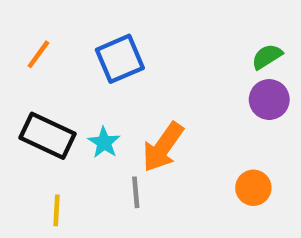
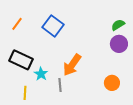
blue square: (120, 59) -> (53, 26), turned -30
cyan star: (104, 143) -> (41, 74), moved

